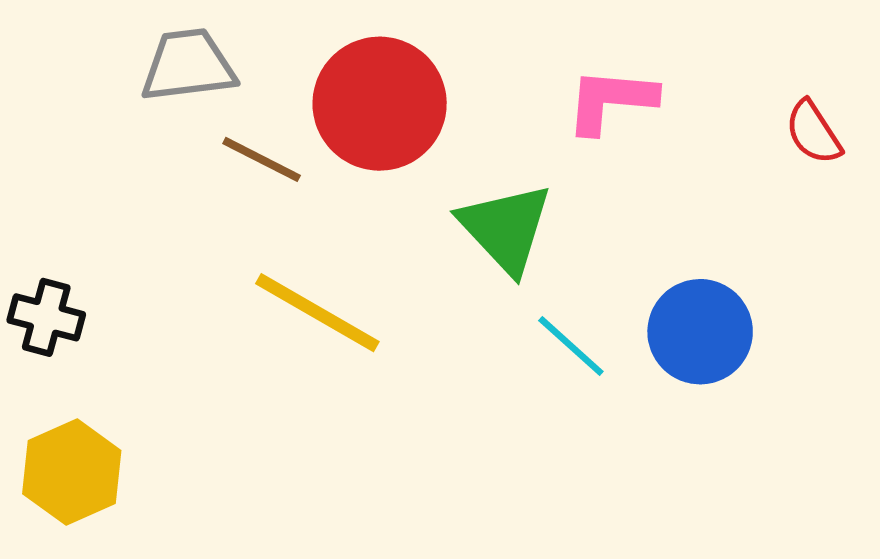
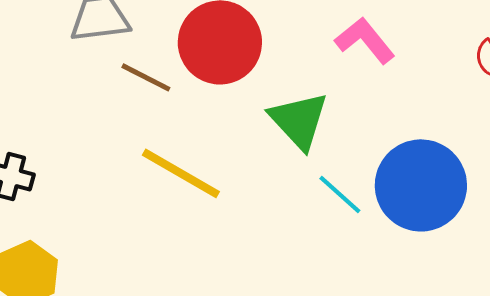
pink L-shape: (611, 100) -> (365, 40), turned 46
blue circle: (700, 332) -> (421, 185), size x1.4

